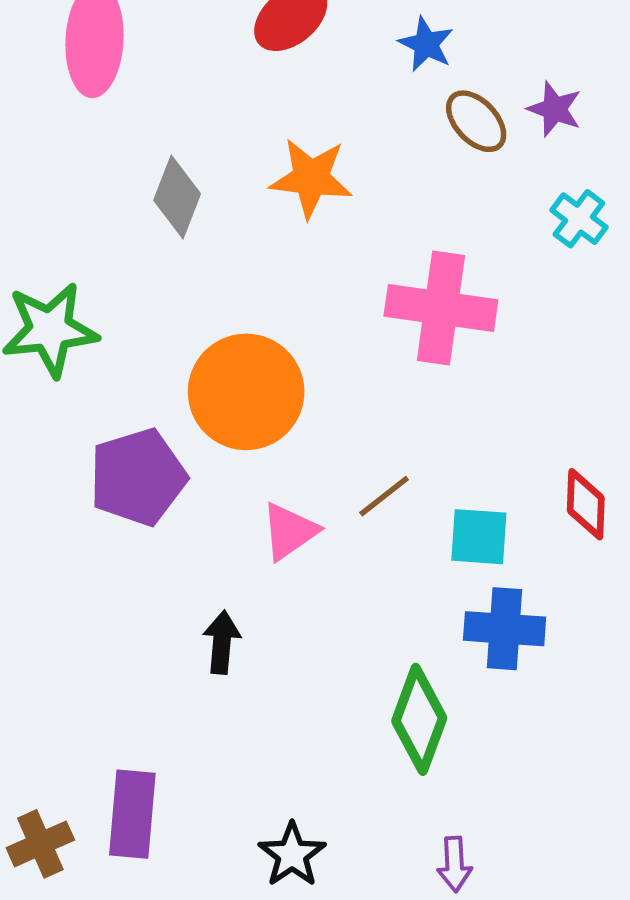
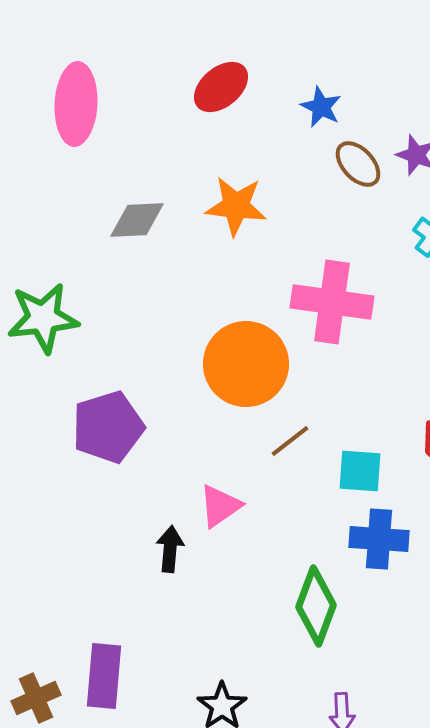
gray diamond: (177, 197) -> (137, 220), turned 66
orange circle: (246, 392) -> (246, 364), moved
pink triangle: (289, 531) -> (220, 506), moved

